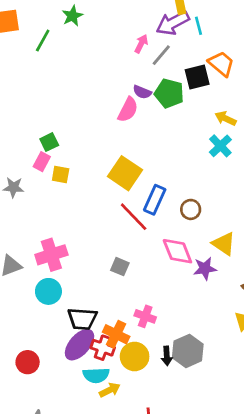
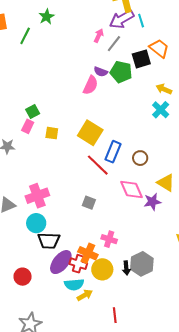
yellow square: (61, 174) -> (52, 133), moved
black trapezoid: (82, 319) -> (49, 241), moved

